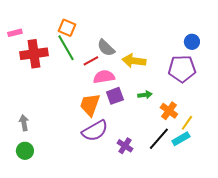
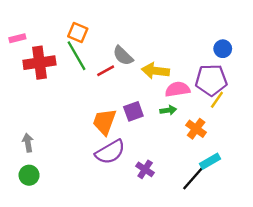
pink semicircle: (104, 77) -> (177, 89), moved
yellow line: (187, 123) -> (217, 100), moved
black line: (159, 139) -> (194, 177), moved

